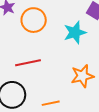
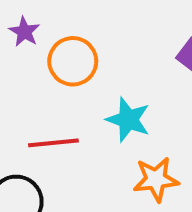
cyan star: (75, 32) -> (128, 120), moved, turned 30

